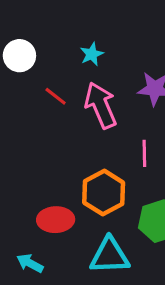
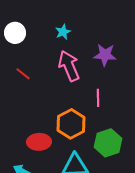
red line: (56, 96) -> (23, 74), moved

